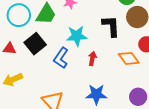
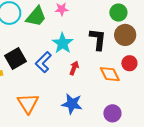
cyan star: (77, 36) -> (63, 43), turned 30
black square: (35, 44) -> (16, 58), moved

